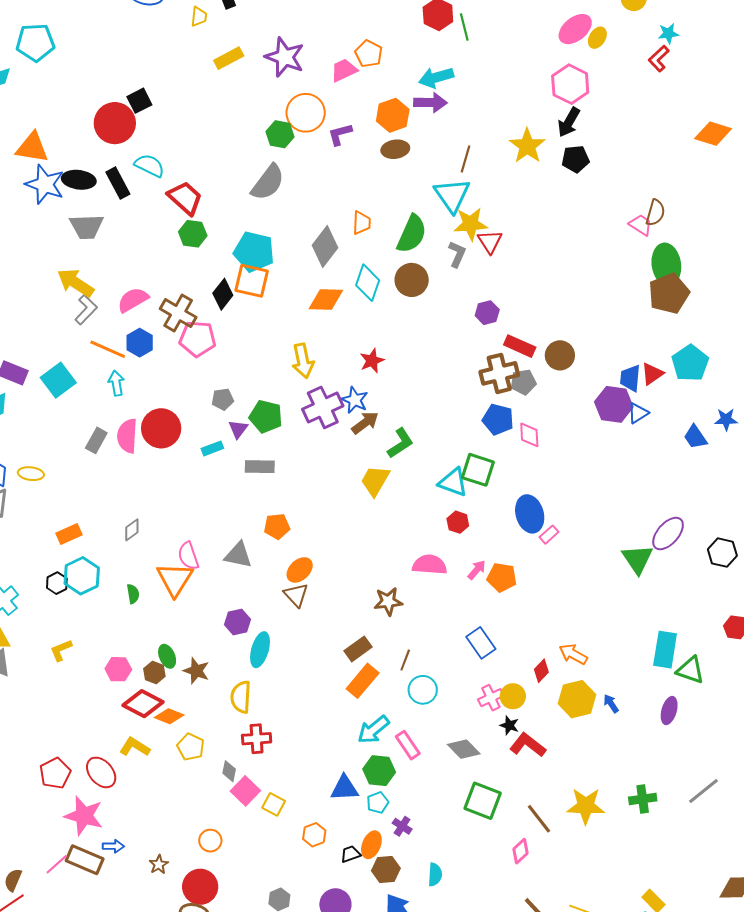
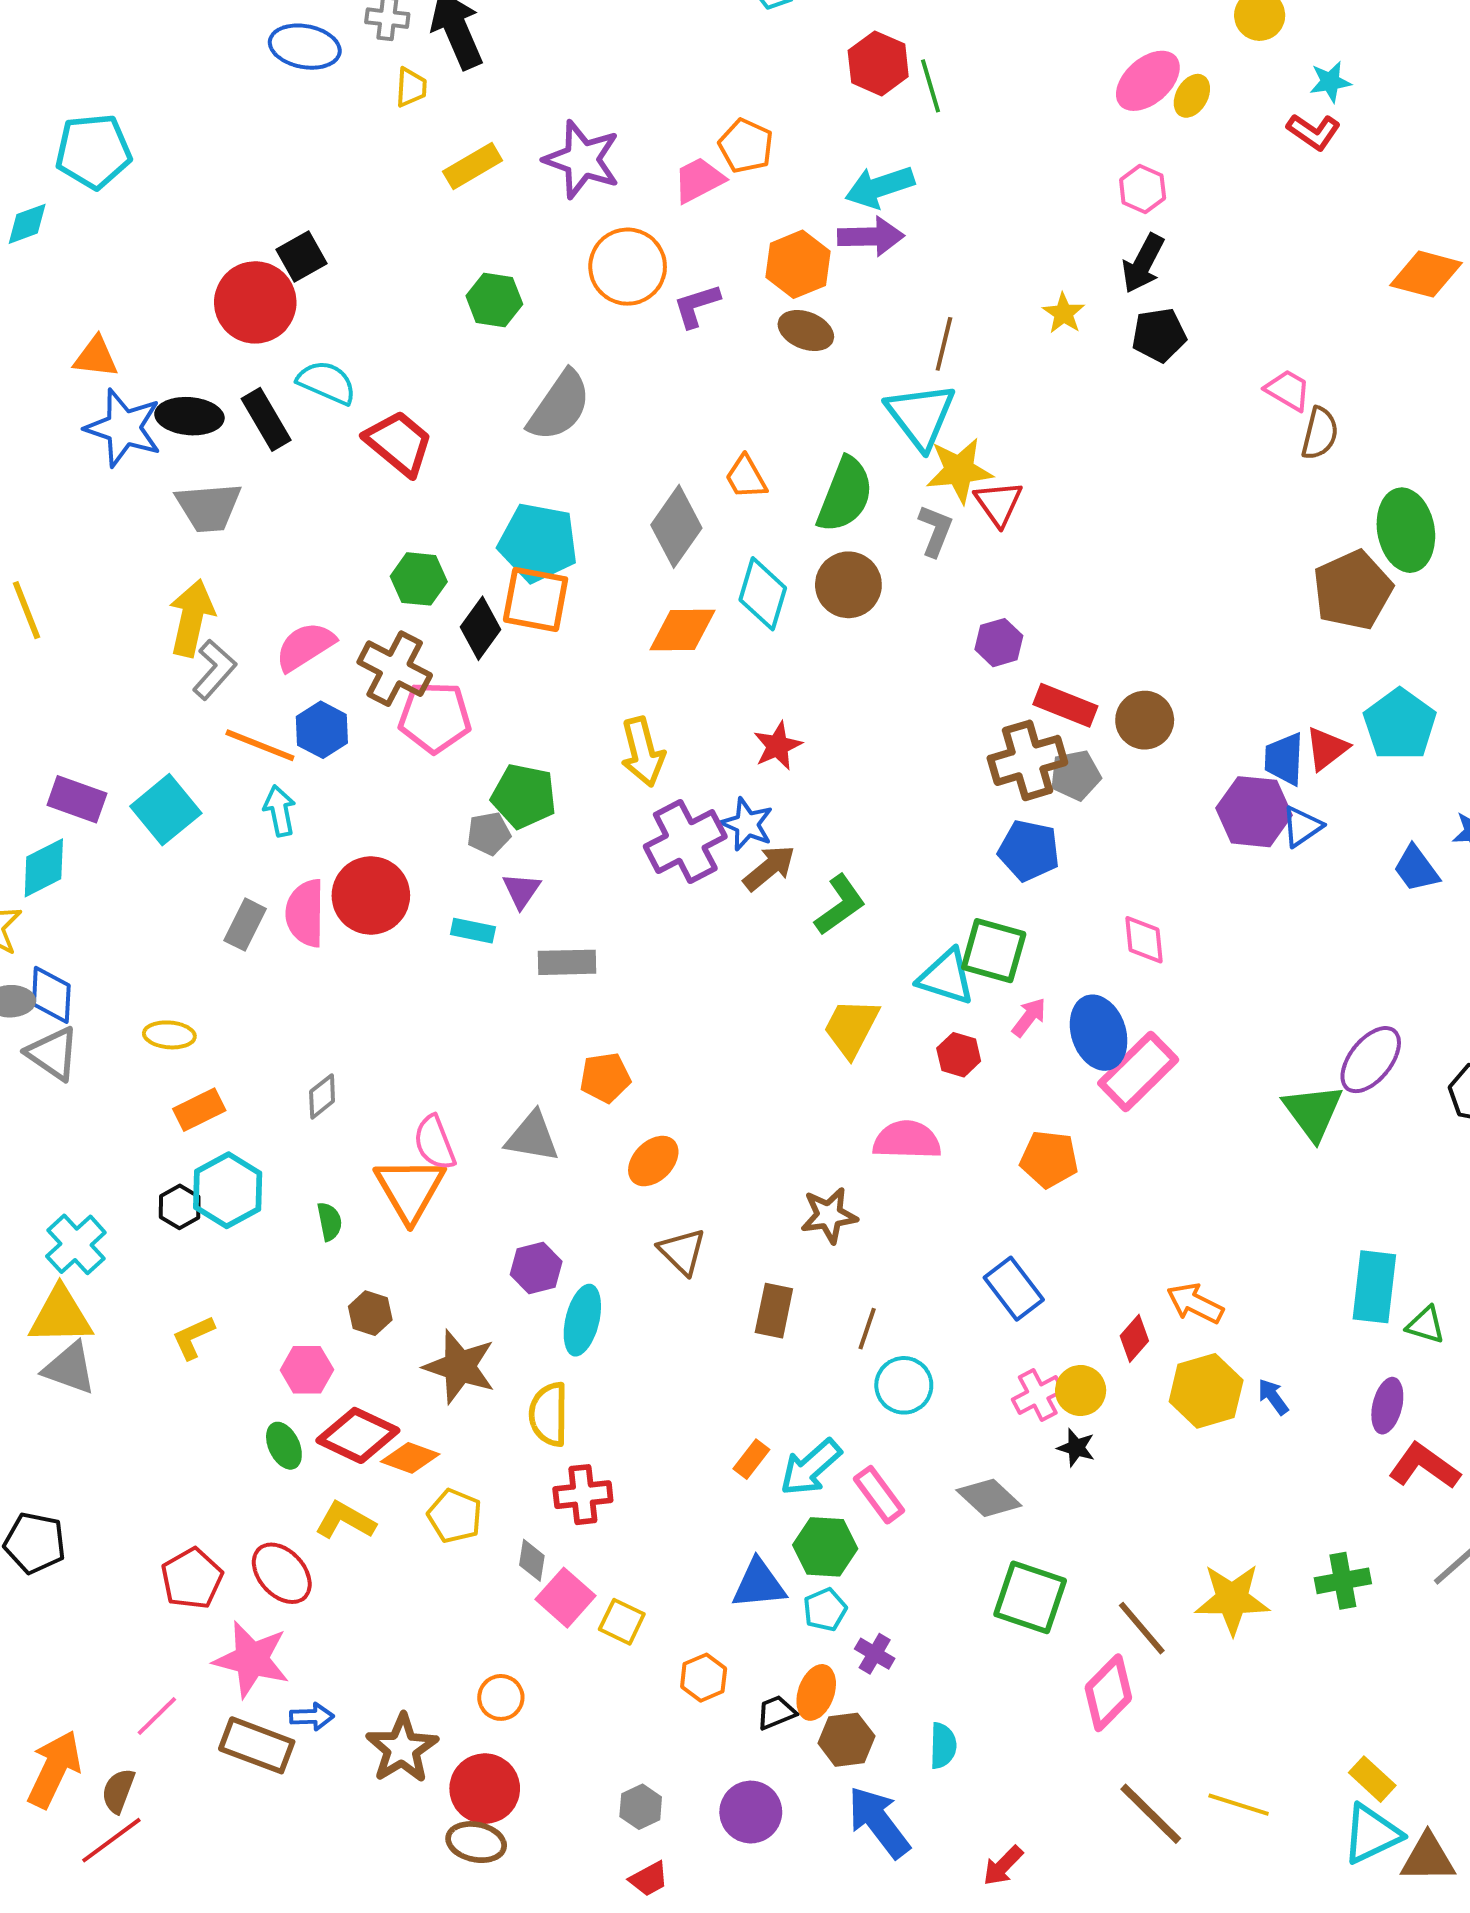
red L-shape: (659, 59) -> (1314, 132), turned -100
pink hexagon: (570, 84) -> (1143, 189), size x0.6
green hexagon: (280, 134) -> (494, 300), moved
yellow star: (527, 146) -> (1064, 313), size x0.6
orange triangle: (32, 148) -> (96, 357), size x0.7
brown ellipse: (395, 149) -> (806, 331), turned 32
orange trapezoid: (362, 223) -> (746, 477), turned 150
pink trapezoid: (641, 225) -> (1288, 390), moved
green hexagon: (193, 234) -> (419, 579), moved
green ellipse: (666, 265) -> (1406, 530), moved
yellow arrow: (76, 283) -> (192, 618), turned 72
green pentagon: (266, 417) -> (524, 796), moved
pink diamond: (529, 435) -> (1144, 940), moved
cyan rectangle: (212, 448) -> (473, 931), turned 35
yellow ellipse: (31, 474) -> (169, 1035), moved
yellow trapezoid: (375, 481) -> (851, 1028), moved
pink rectangle: (549, 535) -> (1138, 1071), size x2.0
pink arrow: (477, 570) -> (1029, 1017), moved
brown triangle: (296, 595) -> (682, 1251), moved
brown rectangle: (358, 649) -> (774, 1311), turned -40
green ellipse: (167, 656) -> (284, 1446), moved
green triangle: (690, 670) -> (1426, 1325), size x0.7
brown star: (196, 671) -> (460, 1367), size x1.4
brown hexagon: (154, 673) -> (370, 1313), moved
orange rectangle: (363, 681) -> (751, 1459), moved, size x0.6
red L-shape: (528, 745) -> (1424, 1466), moved
pink diamond: (521, 851) -> (1108, 1693), size x1.5
pink line: (57, 864) -> (157, 1716), moved
brown star: (159, 864) -> (402, 1748), size x1.8

